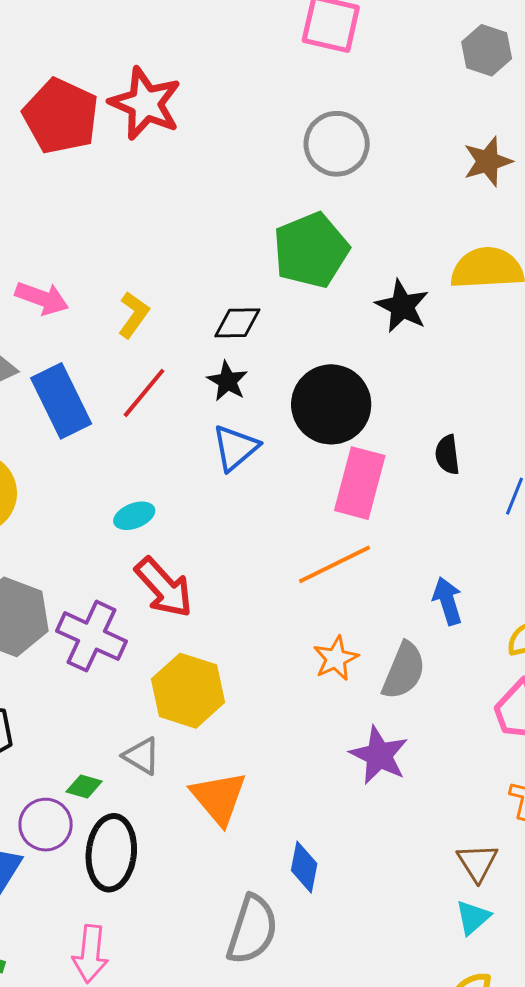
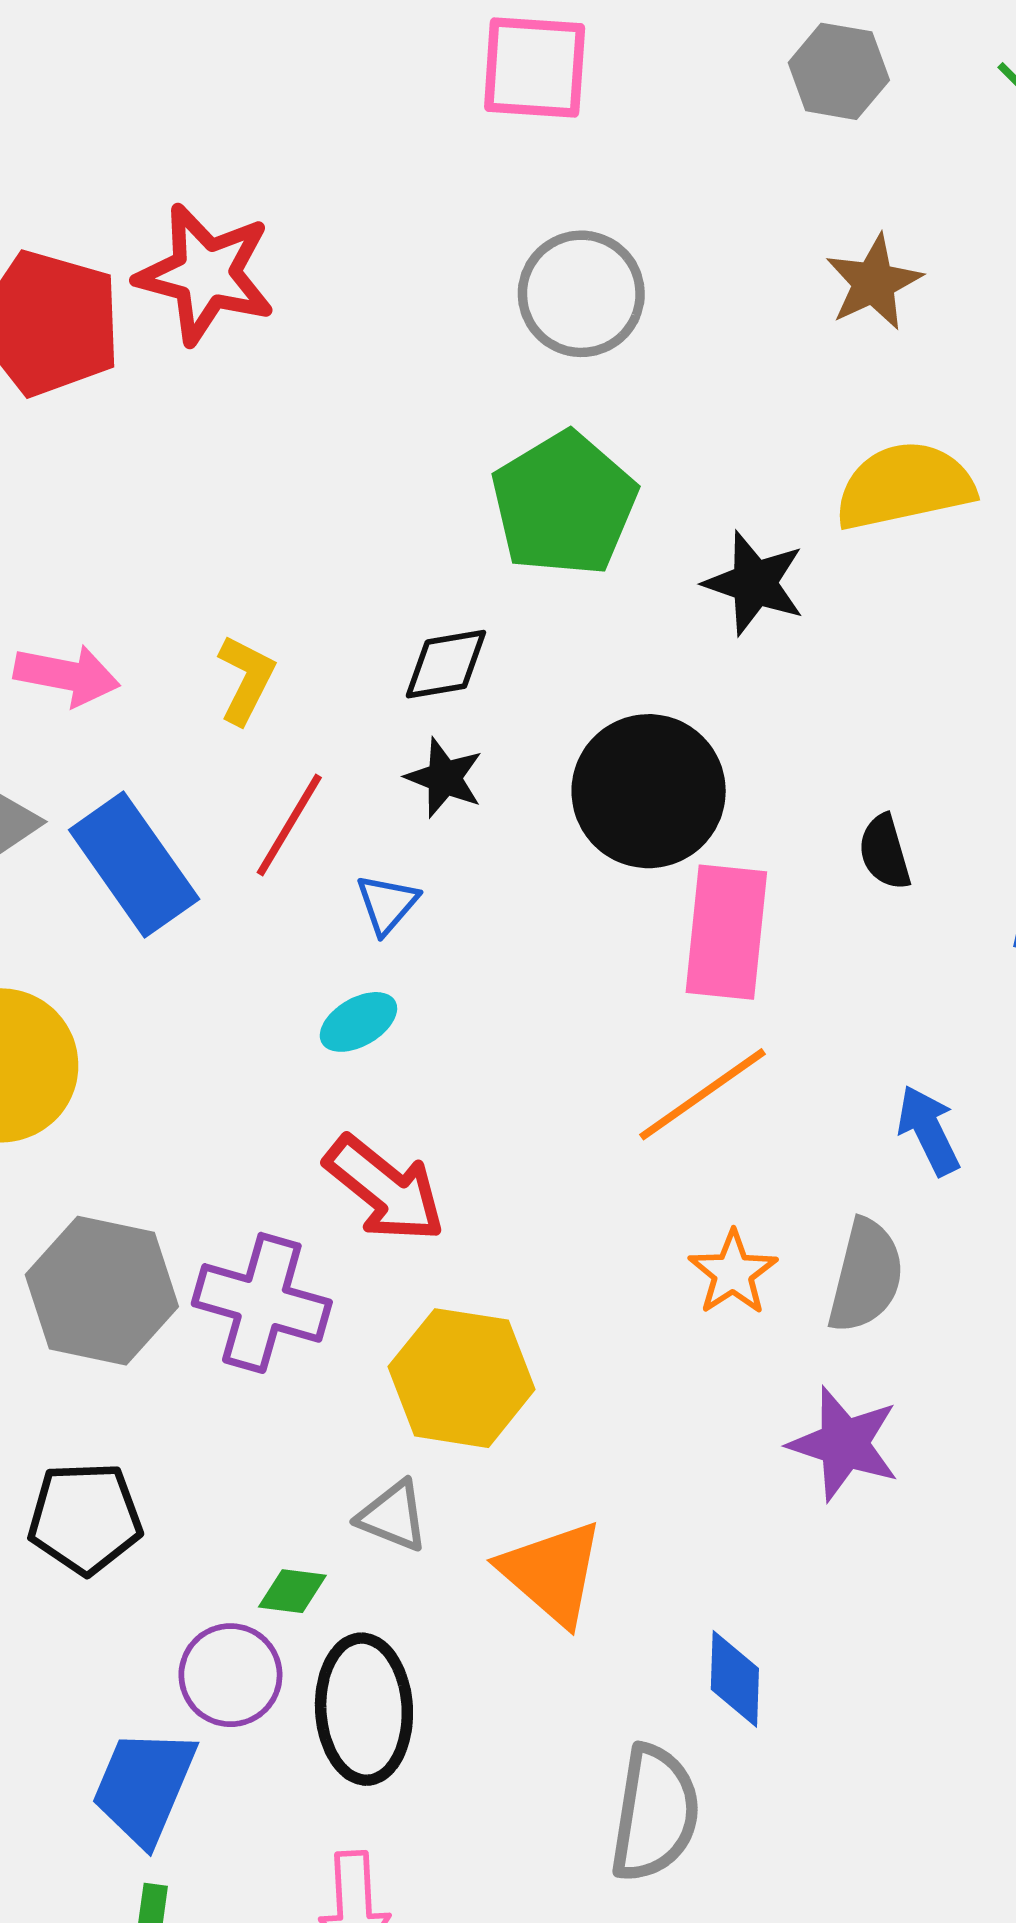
blue triangle: (235, 448) -> (387, 904), moved, size x0.7
cyan ellipse: (134, 516) -> (358, 1022), moved

